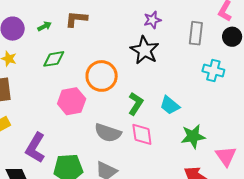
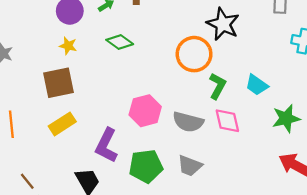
green diamond: (54, 59) -> (120, 42), turned 50
orange circle: (102, 76) -> (194, 54), moved
pink hexagon: (72, 101) -> (145, 111), moved

